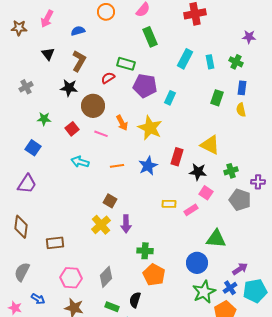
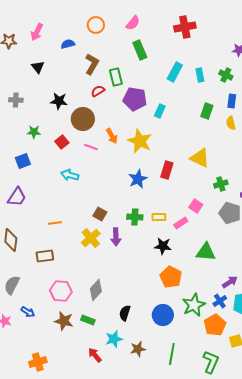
brown L-shape: (79, 61) -> (92, 64), moved
green rectangle: (126, 64) -> (116, 77), turned 60
gray cross: (26, 87) -> (16, 100), turned 32
blue square: (33, 148) -> (23, 161), turned 35
orange line: (117, 166) -> (55, 223), moved
black star: (198, 172) -> (163, 246), moved
green cross: (145, 251) -> (135, 217), moved
blue circle: (197, 263) -> (163, 315), moved
orange pentagon: (154, 275) -> (171, 277), moved
green rectangle: (112, 307) -> (88, 320), moved

